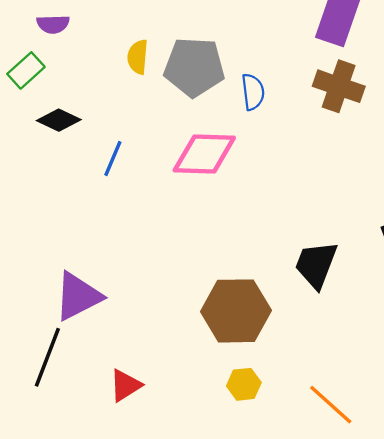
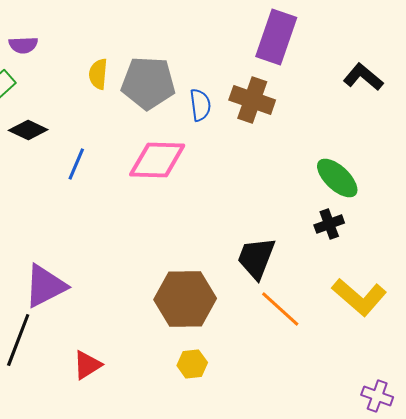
brown cross: (339, 86) -> (252, 100), moved
orange line: (331, 405) -> (280, 309), moved

